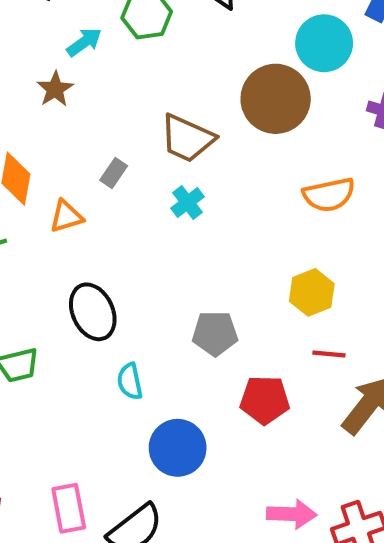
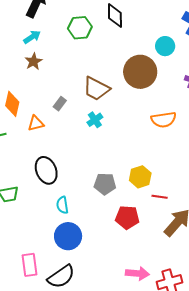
cyan arrow: (84, 42) -> (32, 37), moved
cyan circle: (324, 43) -> (165, 46), size x0.7
yellow hexagon: (312, 292) -> (140, 177), moved
blue circle: (178, 448) -> (68, 236), moved

